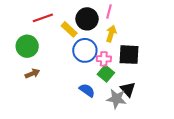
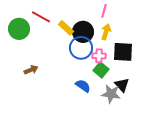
red line: (43, 18) -> (41, 17), turned 48
black circle: (87, 19) -> (83, 32), moved
green circle: (27, 46) -> (19, 29), moved

